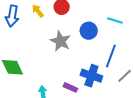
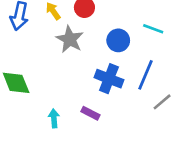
gray star: (60, 41) -> (70, 39), moved
blue cross: (91, 76) -> (109, 79), moved

